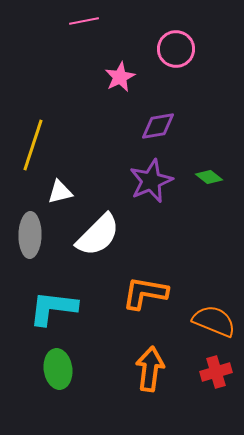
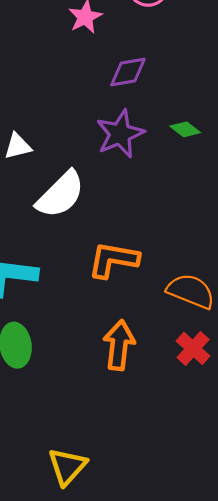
red cross: (216, 372) -> (193, 348), turned -32

